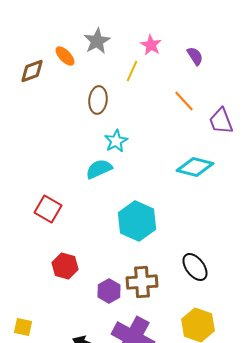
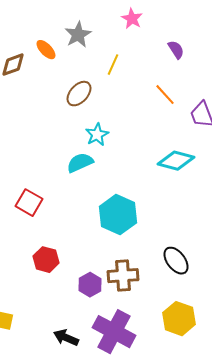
pink star: (151, 45) -> (132, 19), moved
brown ellipse: (98, 100) -> (79, 94), turned 36

